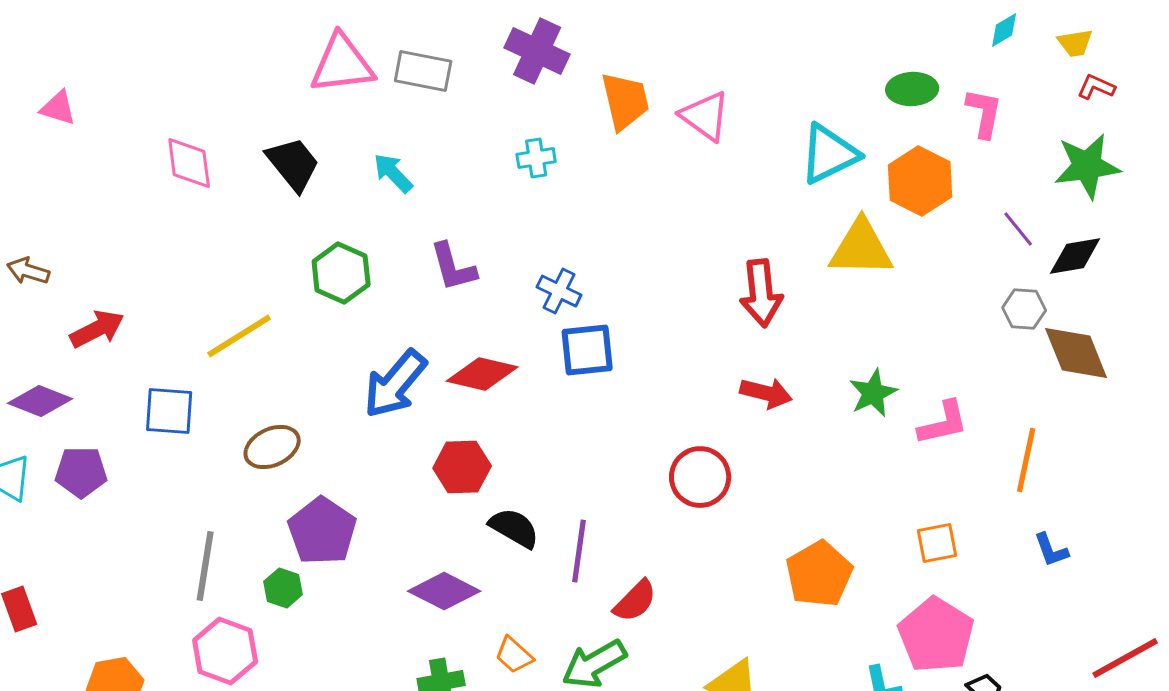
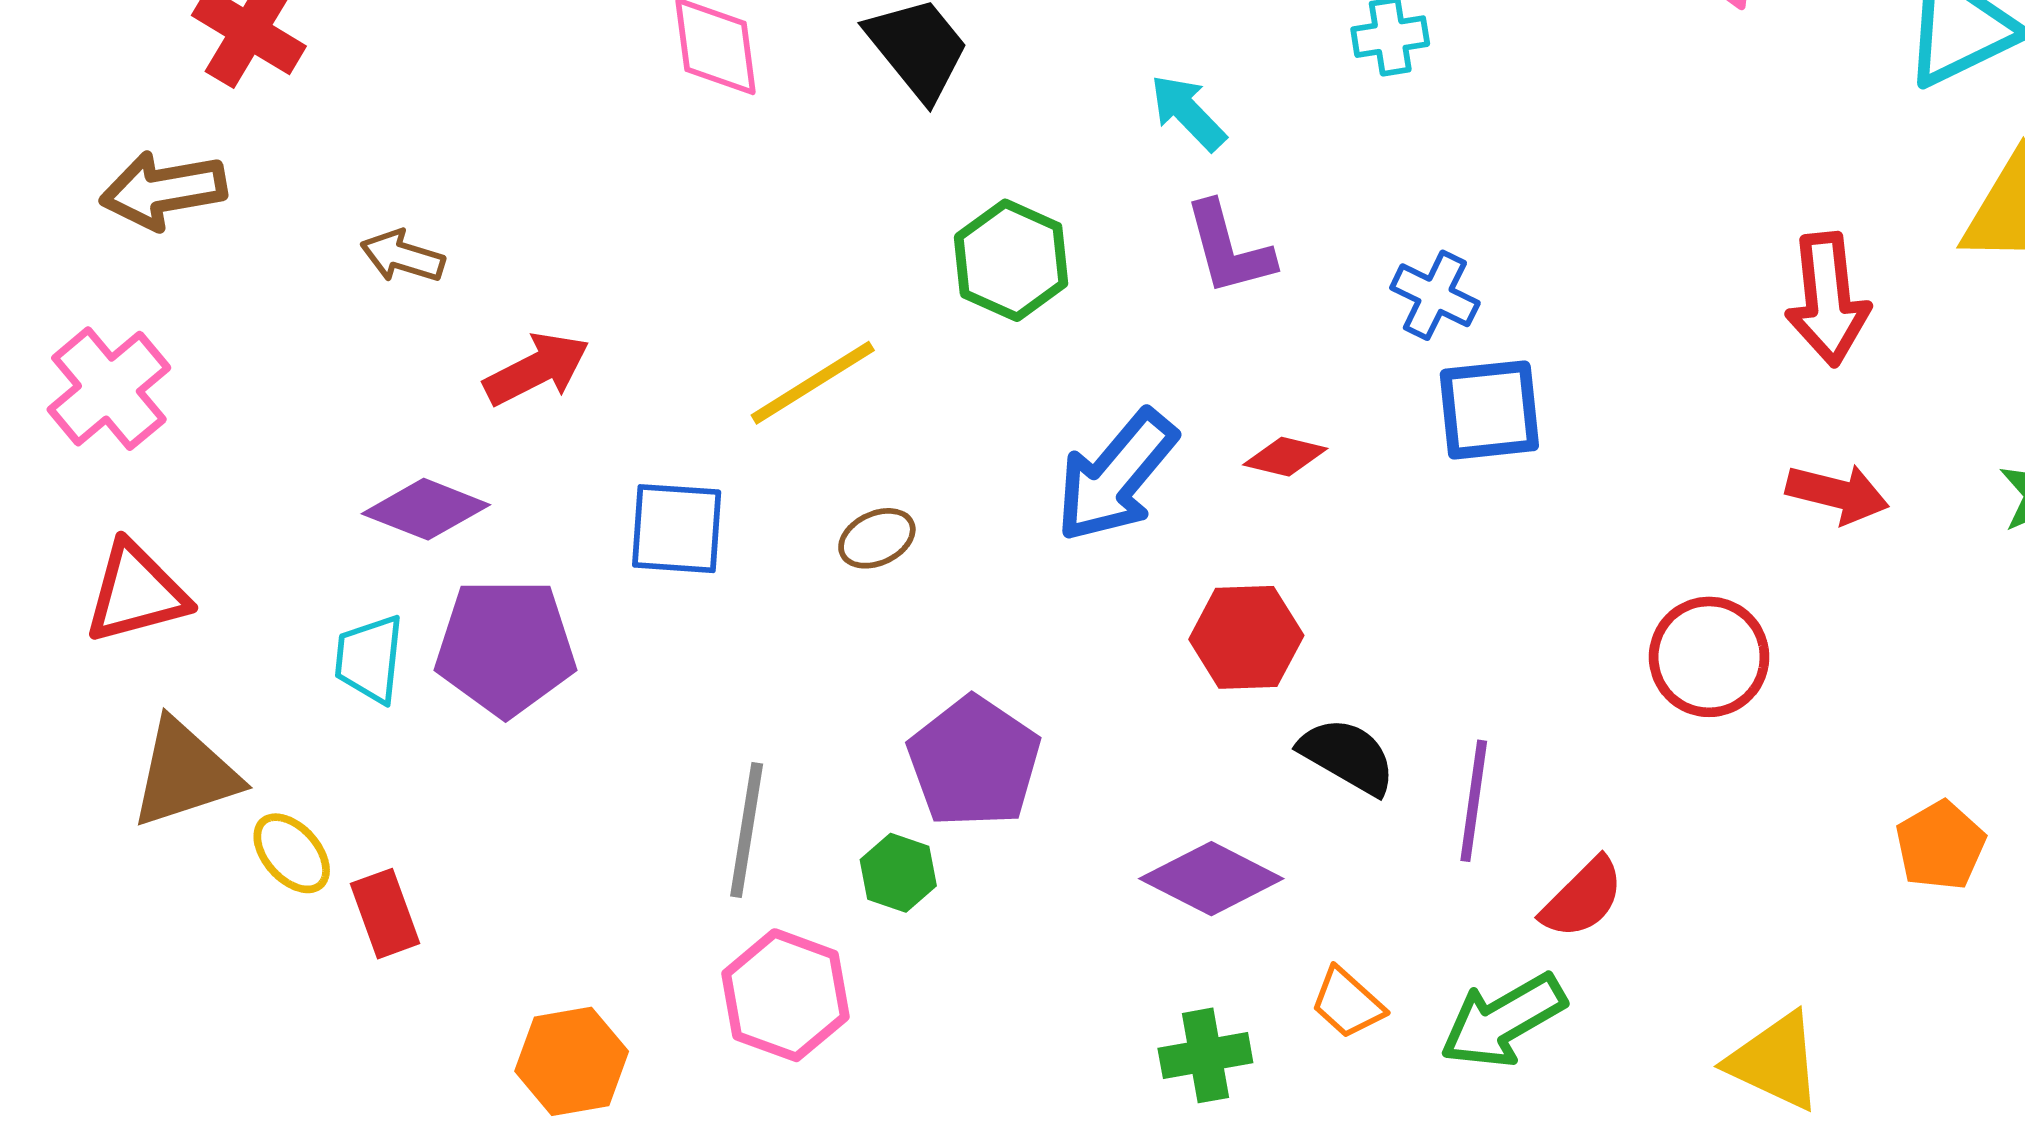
cyan arrow: (393, 173) -> (1188, 113), moved
red diamond: (482, 374) -> (1285, 457), size x0.6
brown ellipse: (272, 447) -> (877, 538), moved, size x0.7
purple pentagon: (81, 472) -> (506, 647), size x1.4
orange pentagon: (819, 574) -> (1940, 846), size x0.7

